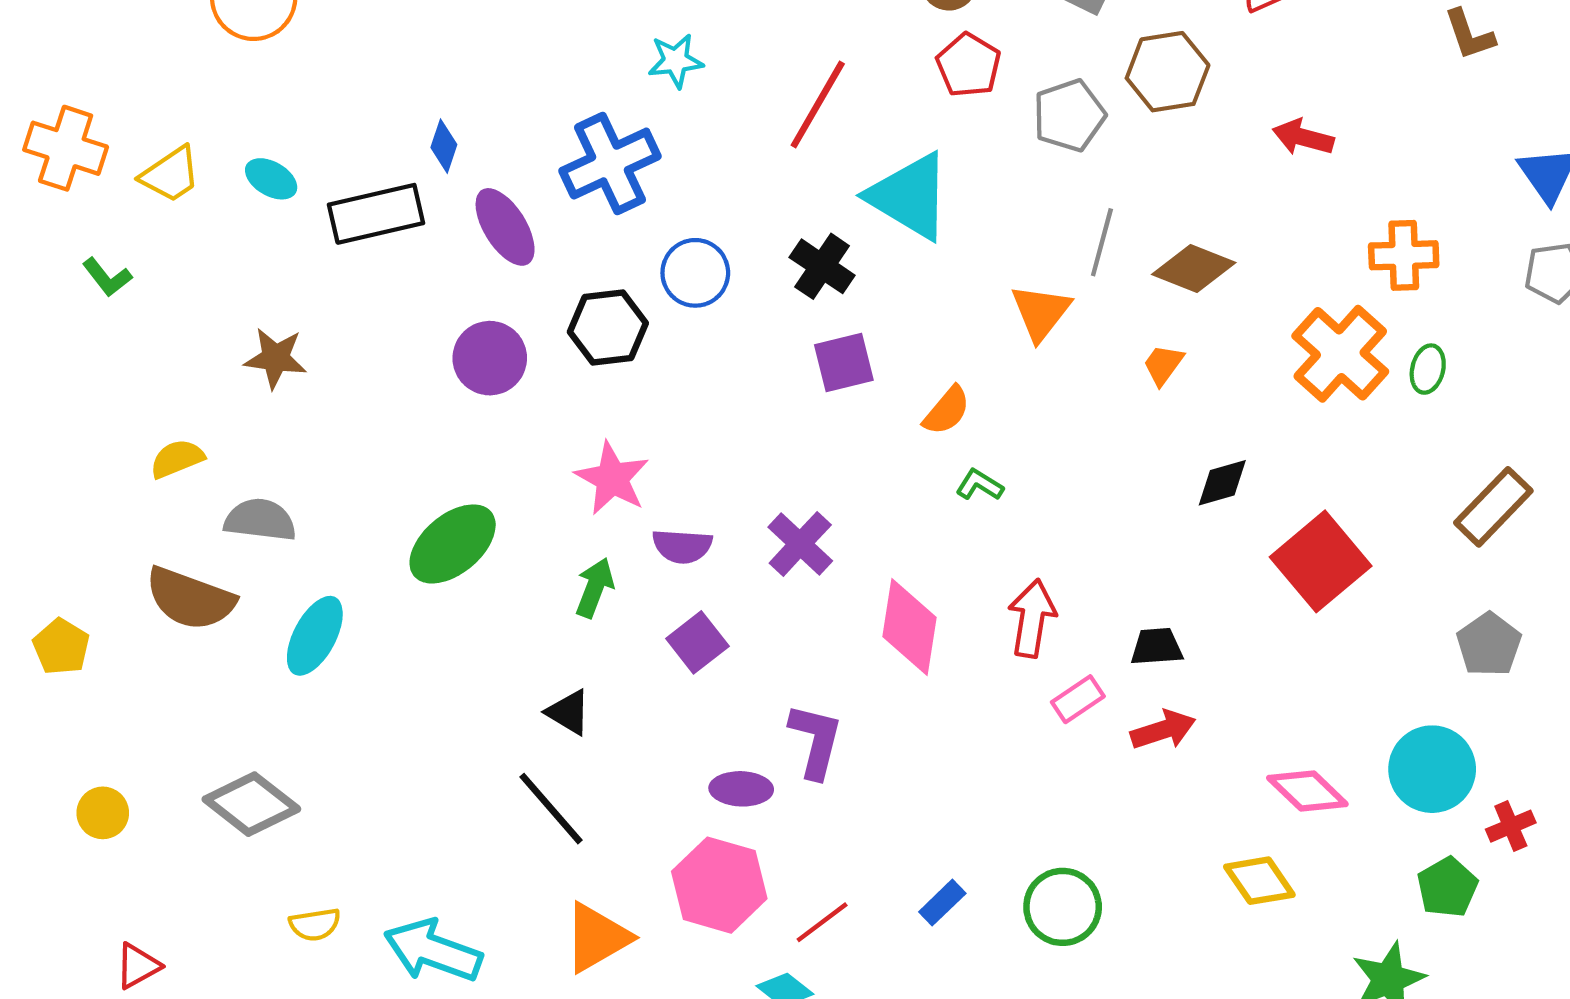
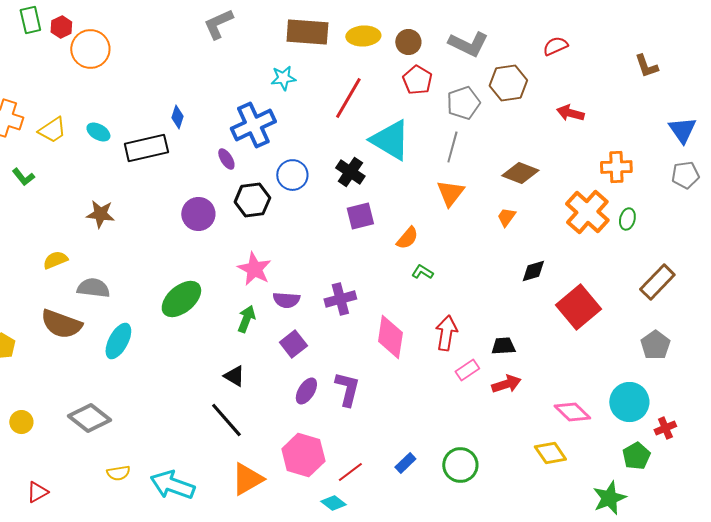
purple ellipse: (505, 227) -> (226, 159), moved, size x0.6
gray line: (1102, 242) -> (452, 147), moved
purple cross: (800, 544) -> (340, 299), turned 32
purple ellipse: (741, 789) -> (306, 391), moved, turned -60

